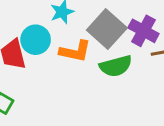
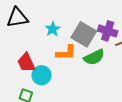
cyan circle: (36, 40) -> (41, 75), moved

